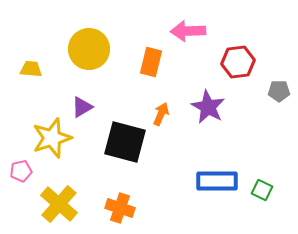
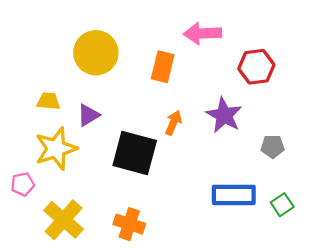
yellow trapezoid: (31, 69) -> (48, 101), moved
gray pentagon: (279, 91) -> (273, 146), moved
green square: (262, 190) -> (282, 205), turned 30

